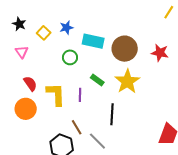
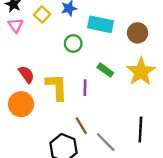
brown circle: (125, 49) -> (138, 33), size x0.7
pink triangle: (22, 52) -> (16, 25), moved
black line: (112, 114) -> (140, 130), moved

